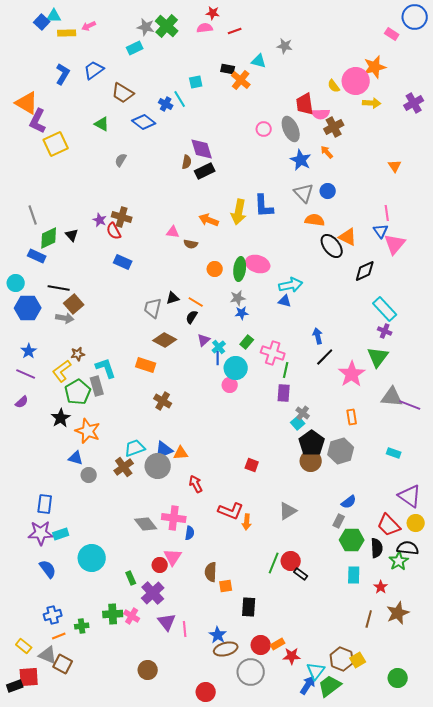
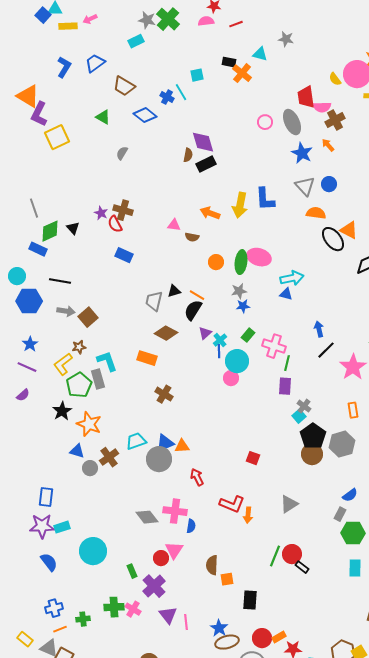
brown square: (74, 304) -> (88, 317), moved
black semicircle: (192, 317) -> (193, 310), size x1.5
brown cross: (124, 467) -> (109, 457), moved

